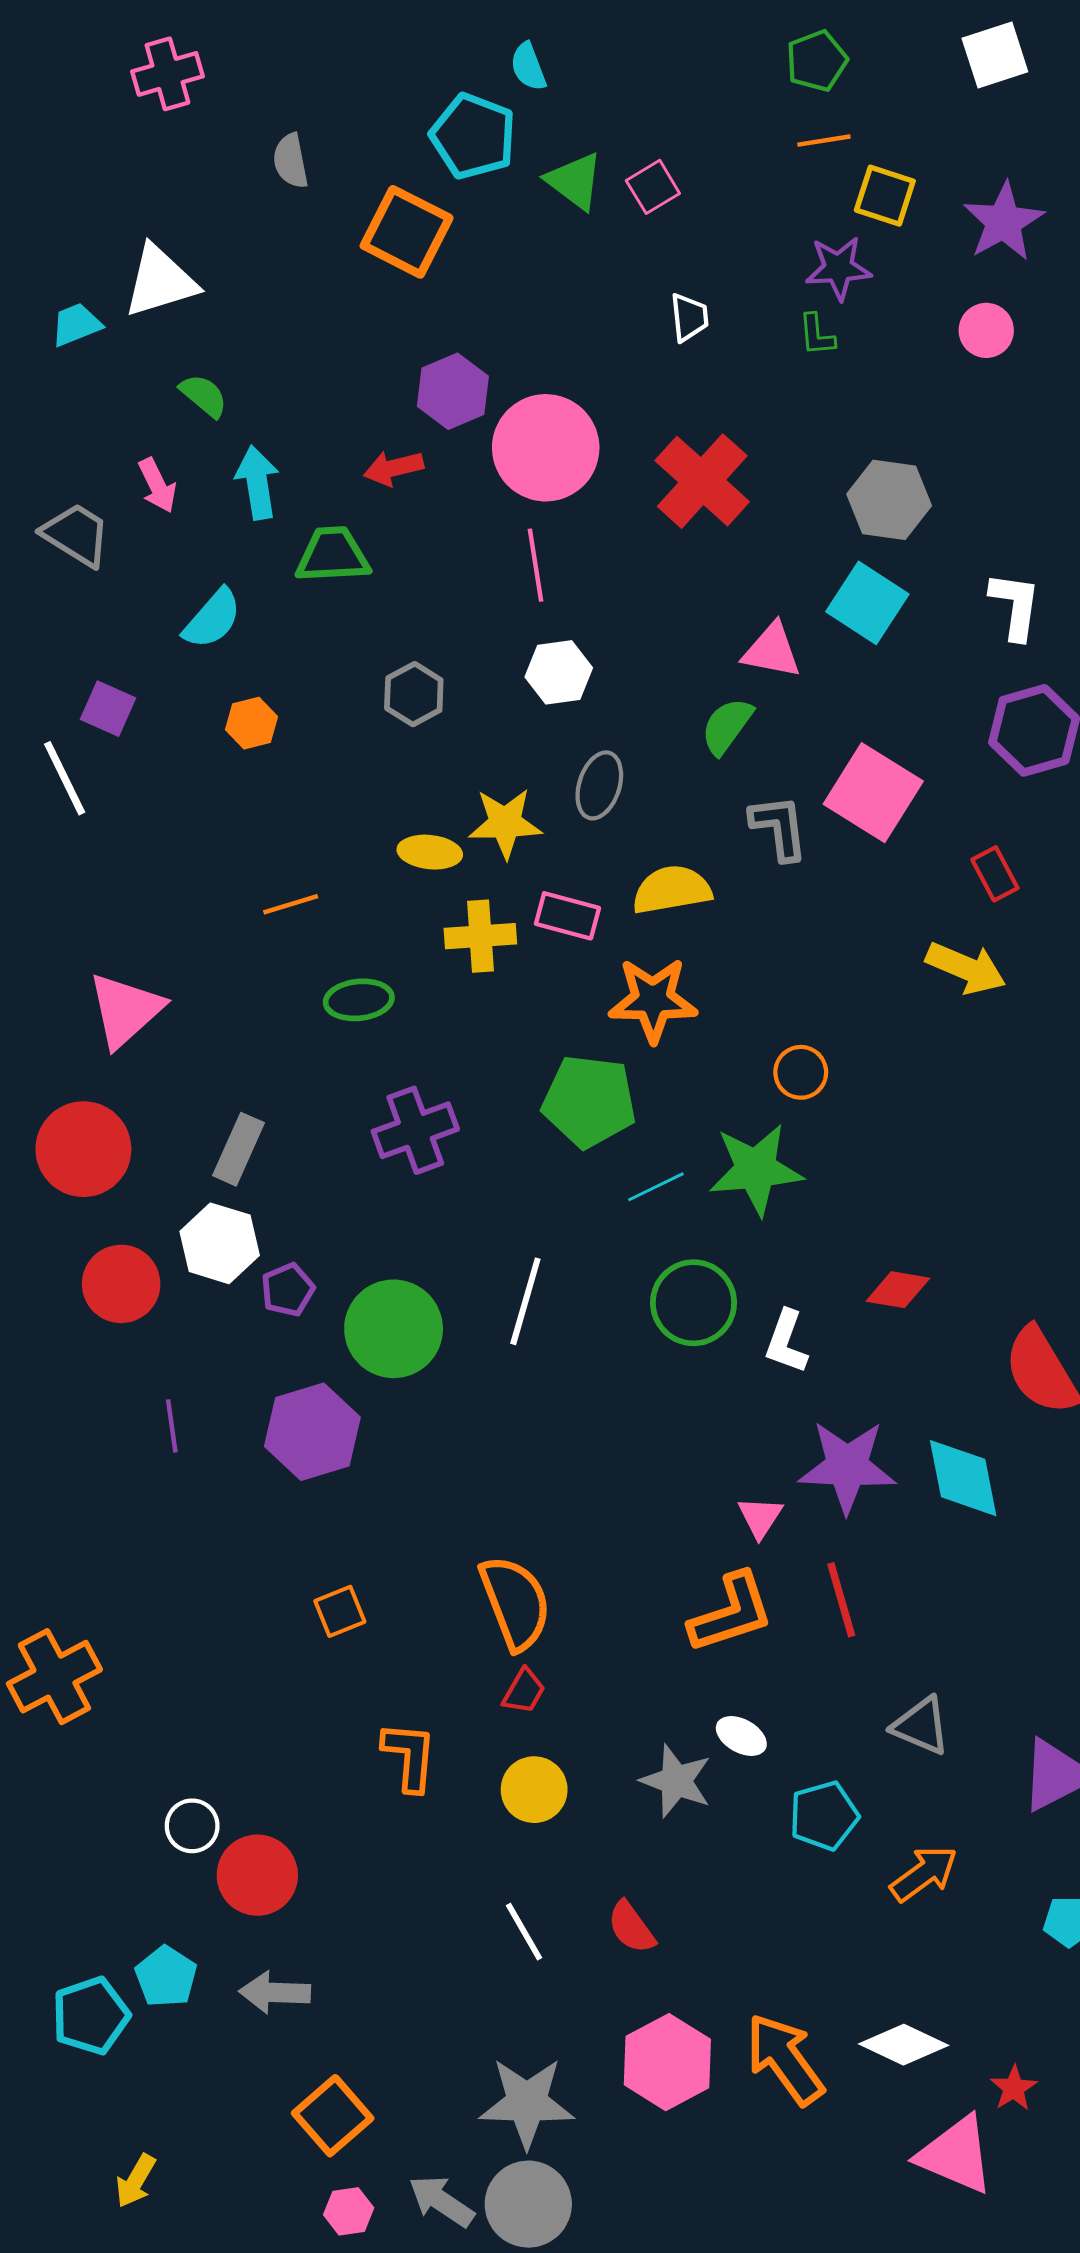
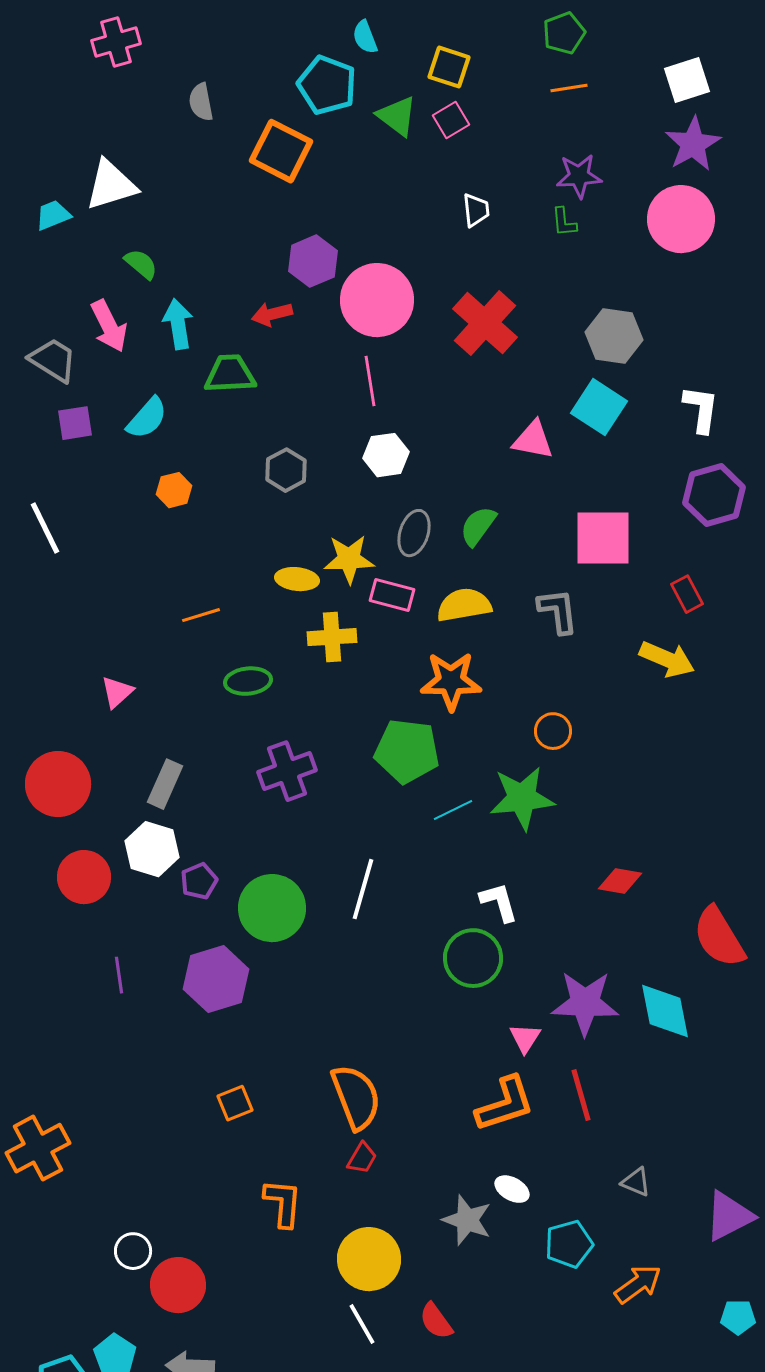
white square: (995, 55) -> (687, 80), moved
yellow square: (885, 196) -> (449, 67), moved
pink circle: (986, 330) -> (681, 219), size x1.8
pink arrow: (157, 485) -> (109, 326), size x1.4
purple square: (108, 709) -> (75, 423), moved, turned -33
green semicircle: (727, 726) -> (478, 526), moved
pink square: (873, 793) -> (603, 538), turned -32
gray L-shape: (779, 827) -> (558, 611), moved
pink rectangle: (567, 916) -> (392, 595), moved
pink triangle: (125, 1010) -> (117, 692), moved, size x0.6
green circle: (694, 1303) -> (473, 958), moved
white L-shape: (786, 1342) -> (499, 902), moved, turned 144
gray triangle: (921, 1726) -> (636, 1182), size x0.7
yellow circle: (534, 1790) -> (369, 1259), moved, size x1.4

